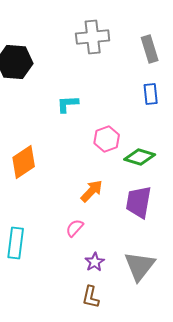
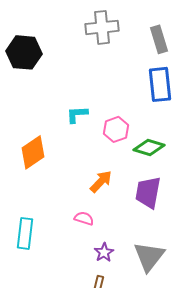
blue rectangle: (151, 94) -> (160, 84), size x1.6
cyan L-shape: (68, 104) -> (77, 114), moved
pink semicircle: (75, 228) -> (84, 218), turned 66

